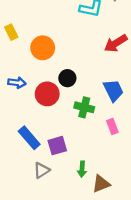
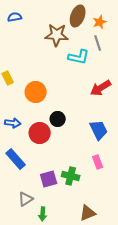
green cross: (84, 107) -> (71, 176), moved
blue rectangle: (29, 138) -> (16, 159), moved
green arrow: (82, 169) -> (43, 214), moved
gray triangle: (42, 170) -> (26, 199), moved

